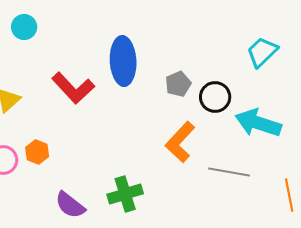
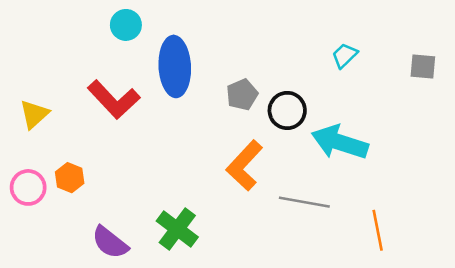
cyan circle: (24, 27) -> (126, 25), moved
cyan trapezoid: (262, 52) -> (345, 55), size x0.7
green cross: (125, 194) -> (177, 229), turned -36

